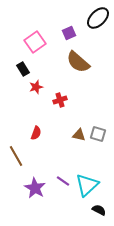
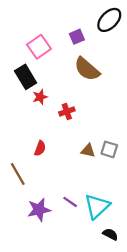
black rectangle: (23, 69) -> (26, 77), size x1.5
purple star: (35, 188) -> (39, 210), turned 30

